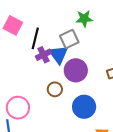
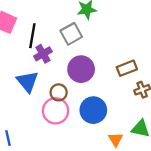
blue triangle: (58, 54) -> (27, 82), moved
pink circle: (18, 108) -> (56, 111), moved

